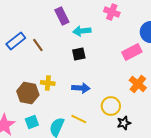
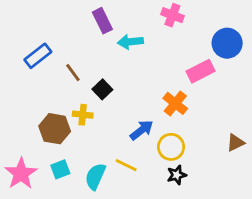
brown line: (38, 45) -> (73, 73), moved
black square: (79, 54) -> (102, 89), moved, turned -32
orange cross: (138, 84) -> (175, 103), moved
blue arrow: (81, 88) -> (142, 130), moved, turned -42
black star: (124, 123) -> (177, 175), moved

